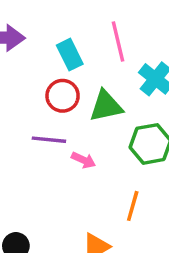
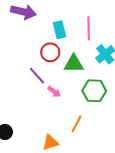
purple line: (49, 140) -> (37, 76), turned 30

